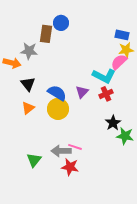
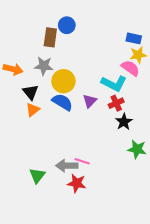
gray star: (29, 51) -> (44, 66), moved
pink semicircle: (119, 62) -> (130, 68), turned 78
orange triangle: (28, 108) -> (33, 110), moved
yellow circle: (58, 109) -> (63, 81), moved
black star: (113, 123) -> (124, 122), moved

